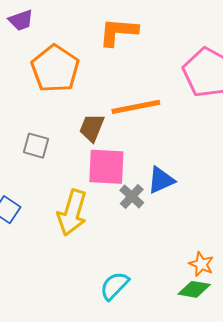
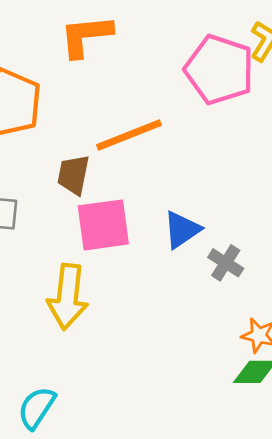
gray cross: (132, 196) -> (226, 263), moved
cyan semicircle: (114, 286) -> (37, 408), moved

